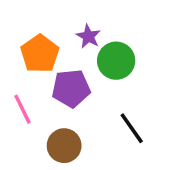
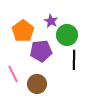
pink line: (22, 109) -> (13, 74), moved
black line: (132, 128) -> (74, 60), moved, turned 36

